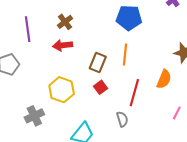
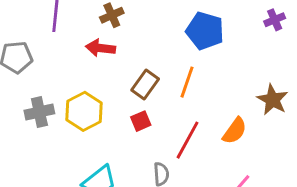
gray cross: (34, 116) -> (39, 112), moved

